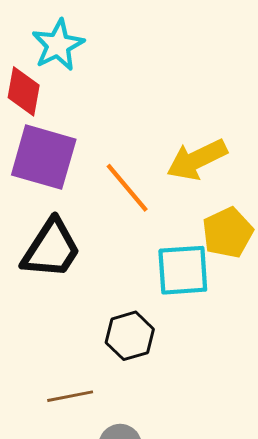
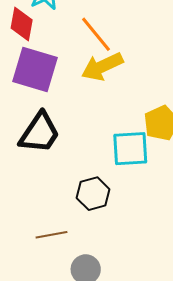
yellow arrow: (197, 160) -> (102, 67), moved
orange line: (127, 188) -> (96, 34), moved

